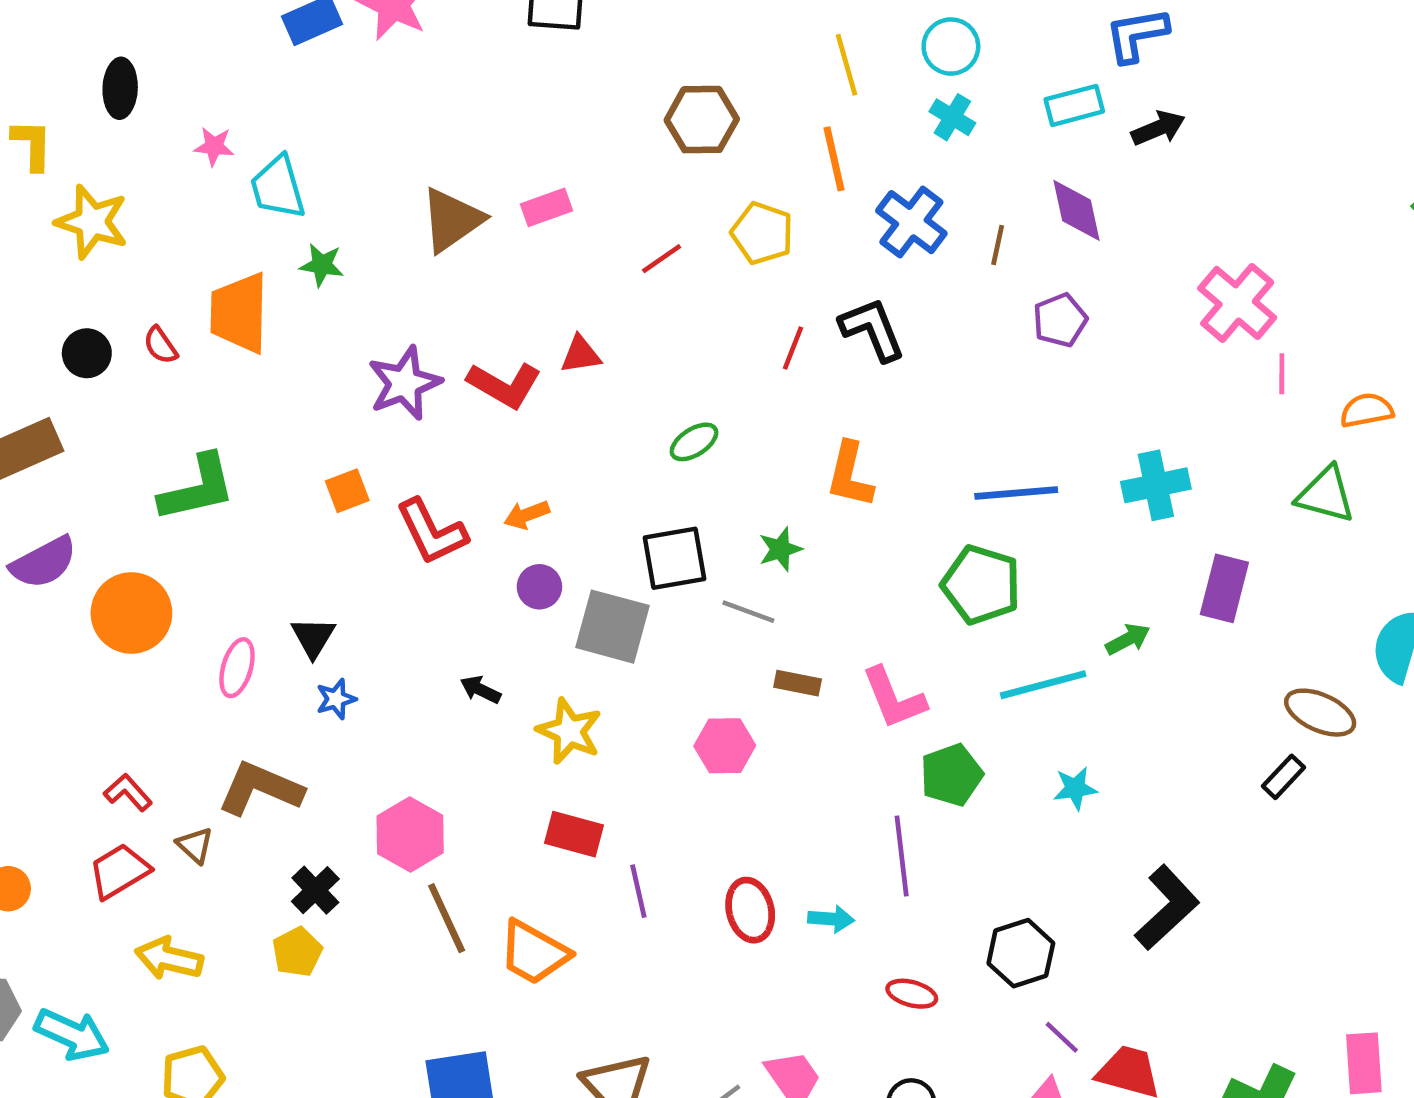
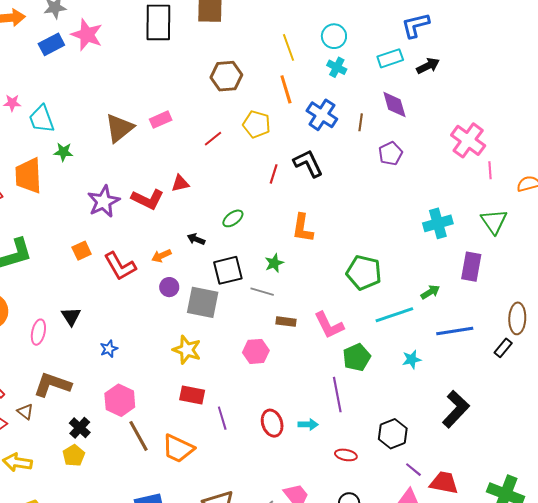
blue line: (1016, 493) -> (455, 331), moved
green triangle: (1326, 495) -> (494, 221), moved, turned 44
black arrow: (480, 690) -> (196, 239), moved
blue star: (336, 699) -> (109, 349), moved
brown ellipse: (1320, 713) -> (517, 318), turned 72

